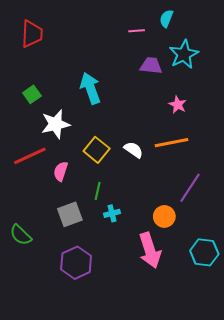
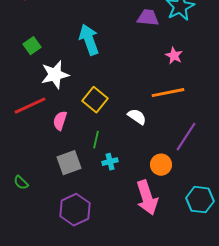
white semicircle: (134, 150) -> (137, 117), moved
green semicircle: (21, 235) -> (21, 183), size x0.7

